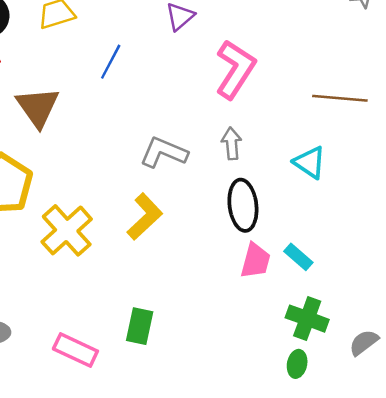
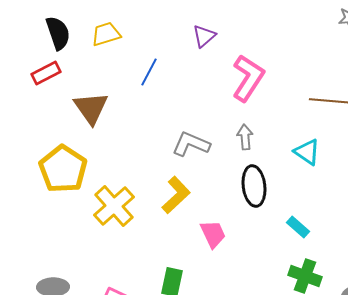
pink trapezoid: (256, 261) -> (213, 234), moved, turned -40

